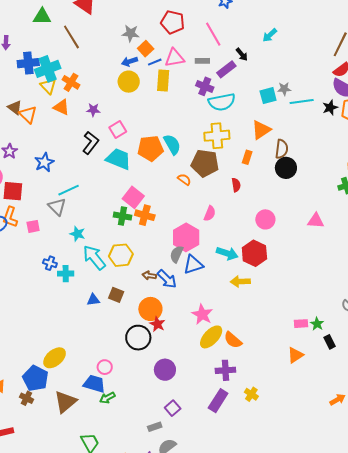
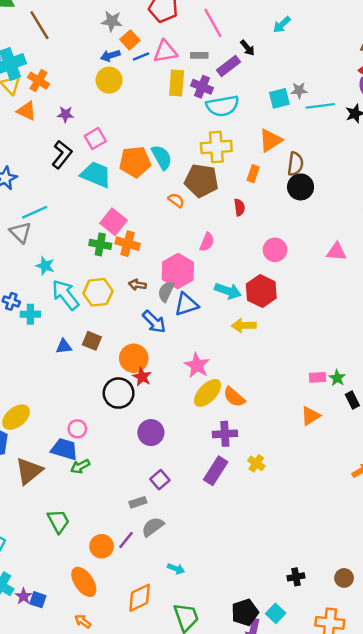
yellow rectangle: (163, 80) -> (177, 83), moved
brown arrow: (149, 275) -> (137, 285), moved

